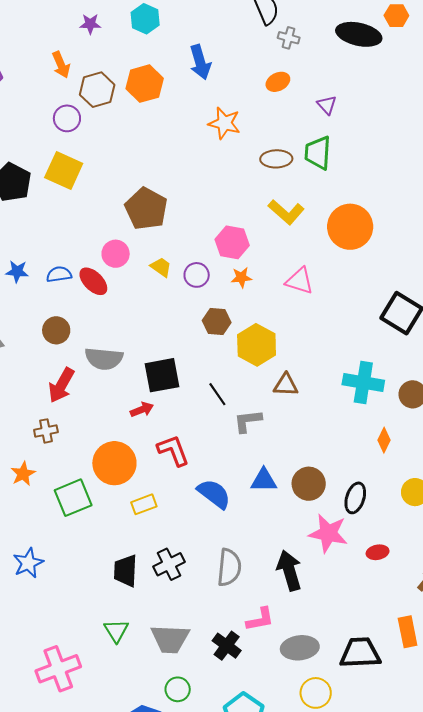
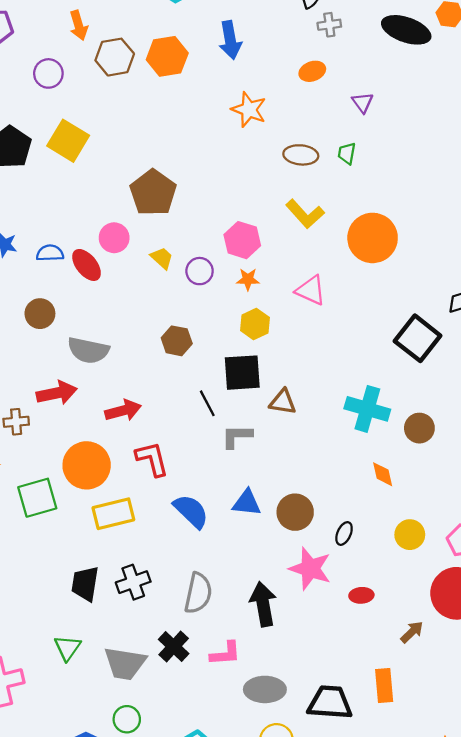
gray cross: (289, 38) -> (329, 25), turned -30
purple circle: (67, 118) -> (48, 73), moved
green trapezoid: (318, 153) -> (347, 153), size x0.6
brown hexagon: (217, 322) -> (177, 341), moved
yellow hexagon: (257, 345) -> (255, 324), moved, size x0.7
black square: (162, 375) -> (242, 373), moved
red arrow: (61, 385) -> (57, 393), moved, turned -138
red arrow: (142, 410) -> (123, 411), size x1.4
orange diamond: (384, 440) -> (383, 474), turned -45
black ellipse: (355, 498) -> (344, 534), size x0.7
yellow rectangle: (144, 504) -> (113, 514), size x1.5
black cross: (227, 646) -> (174, 646), moved

